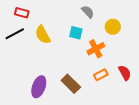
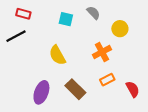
cyan square: (76, 33) -> (66, 19), moved
yellow semicircle: (43, 35) -> (57, 55), moved
red semicircle: (125, 73) -> (133, 89), moved

